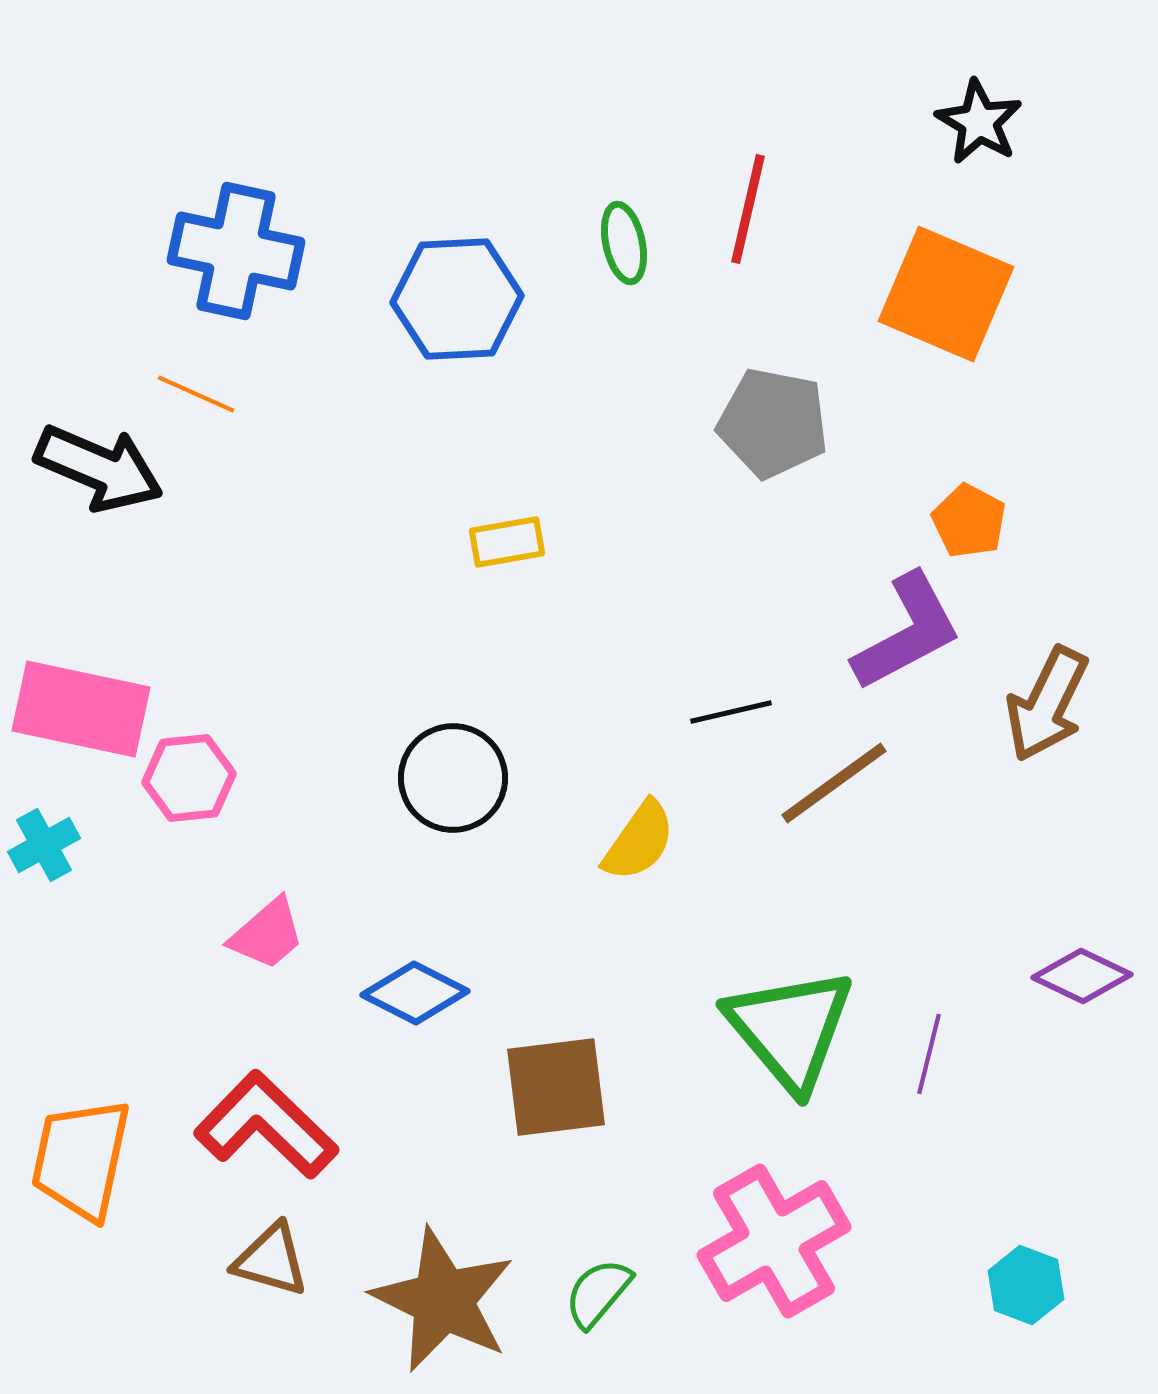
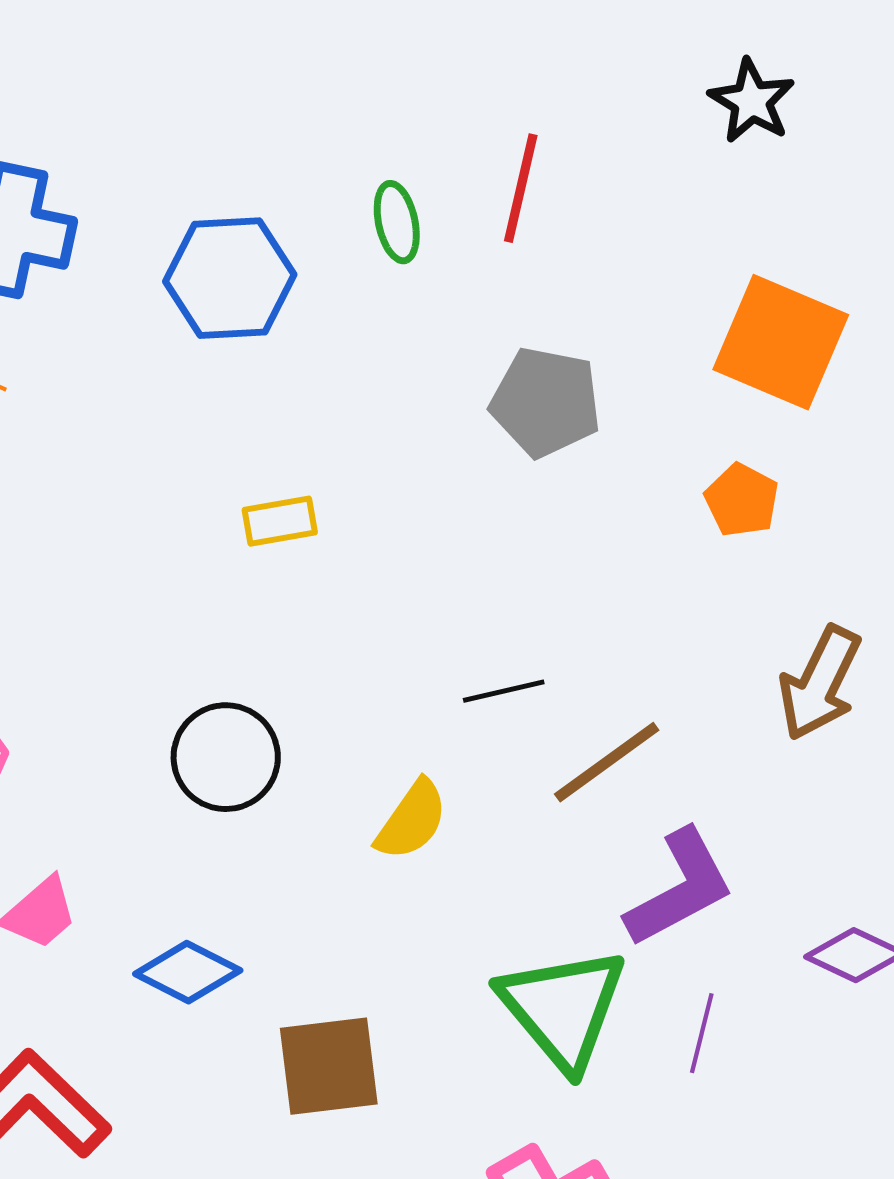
orange square: (946, 294) -> (781, 342), moved
purple L-shape: (907, 632) -> (680, 888), moved

